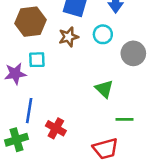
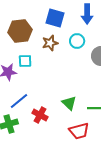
green triangle: (104, 89) -> (69, 103), moved
blue line: (29, 111) -> (19, 101), turned 42

